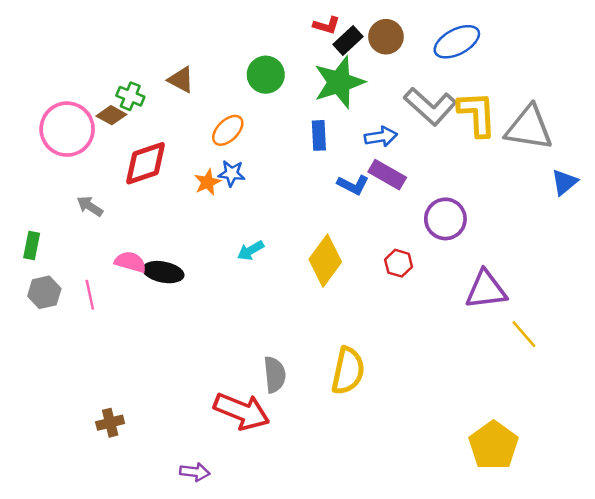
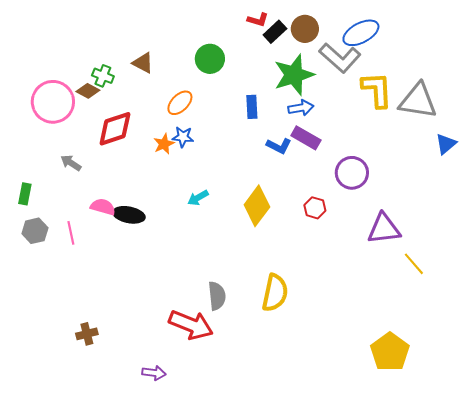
green star: (339, 82) -> (294, 75), moved
gray L-shape: (430, 106) -> (340, 58), moved

